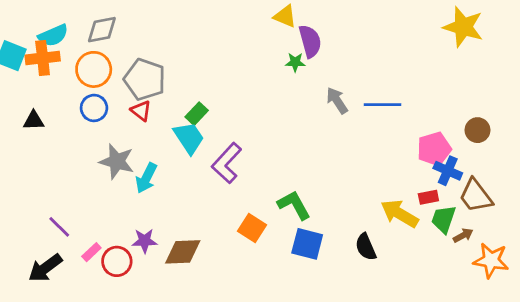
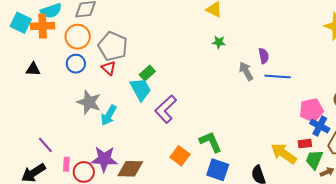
purple semicircle: (310, 41) -> (264, 56), moved, size x0.7
purple star: (145, 241) -> (104, 159), size x1.5
pink rectangle: (91, 252) -> (66, 164), turned -48

